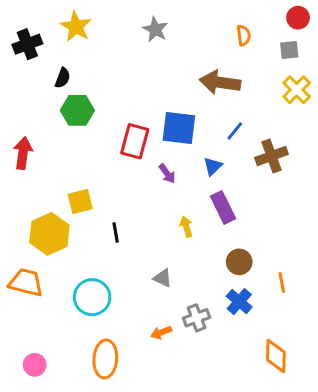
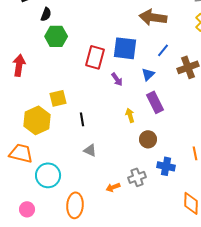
brown circle: (239, 262) -> (148, 139), moved
gray triangle: (163, 278) -> (90, 150), moved
cyan circle: (92, 297) -> (48, 175), moved
blue cross: (239, 302) -> (166, 166), turned -30

